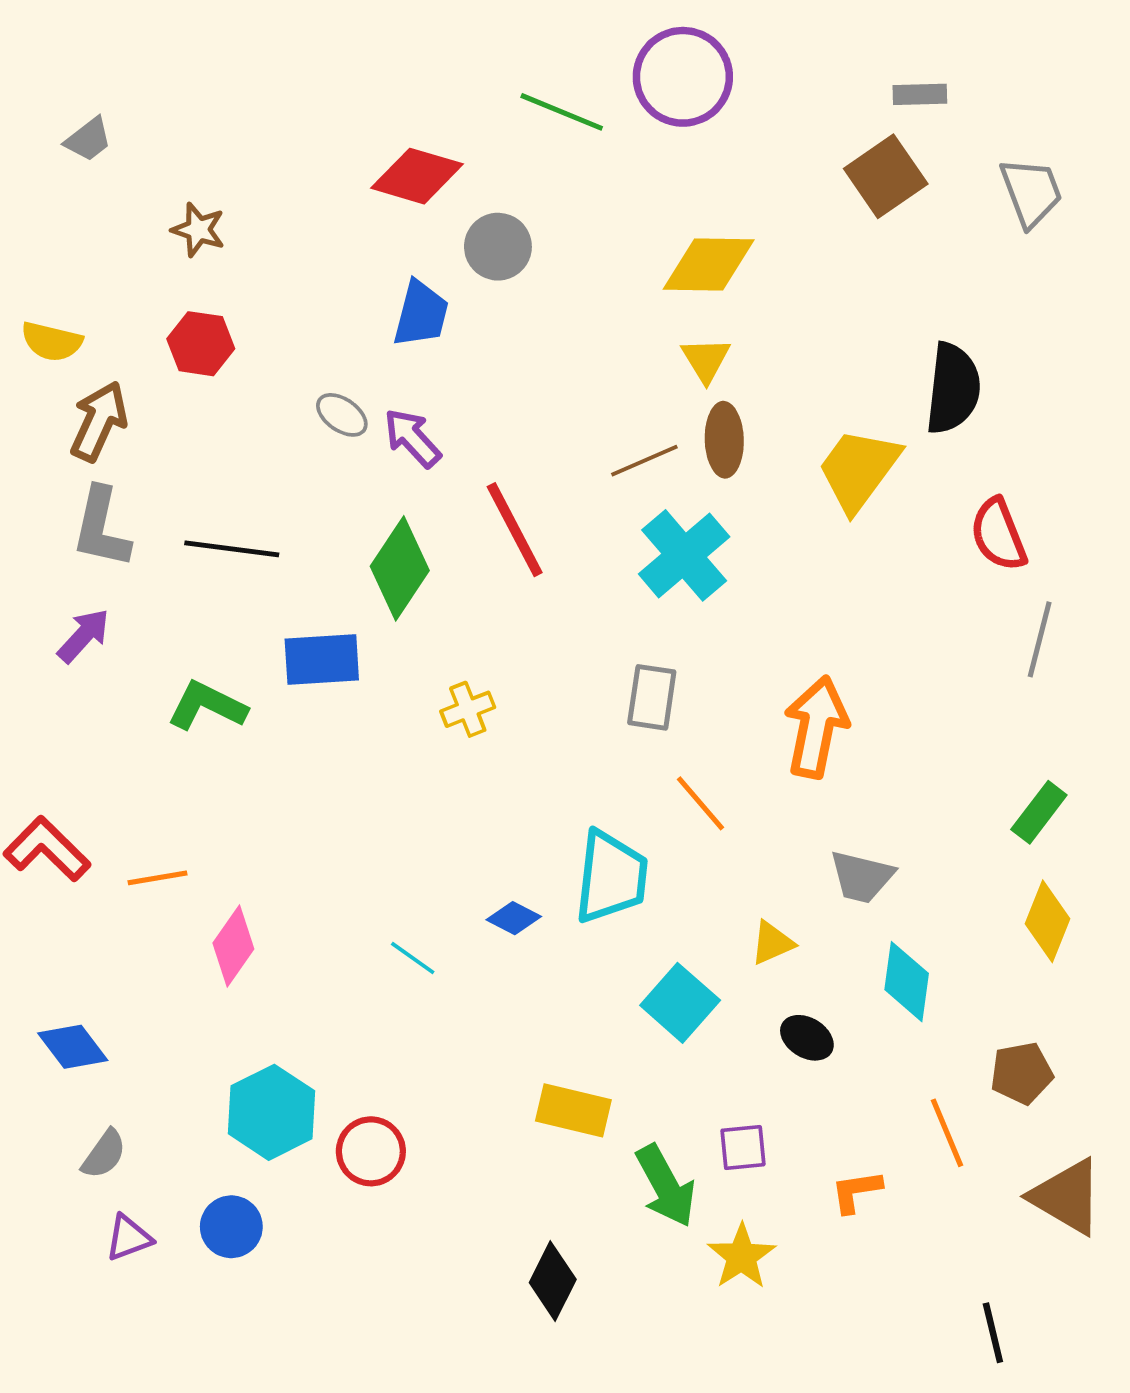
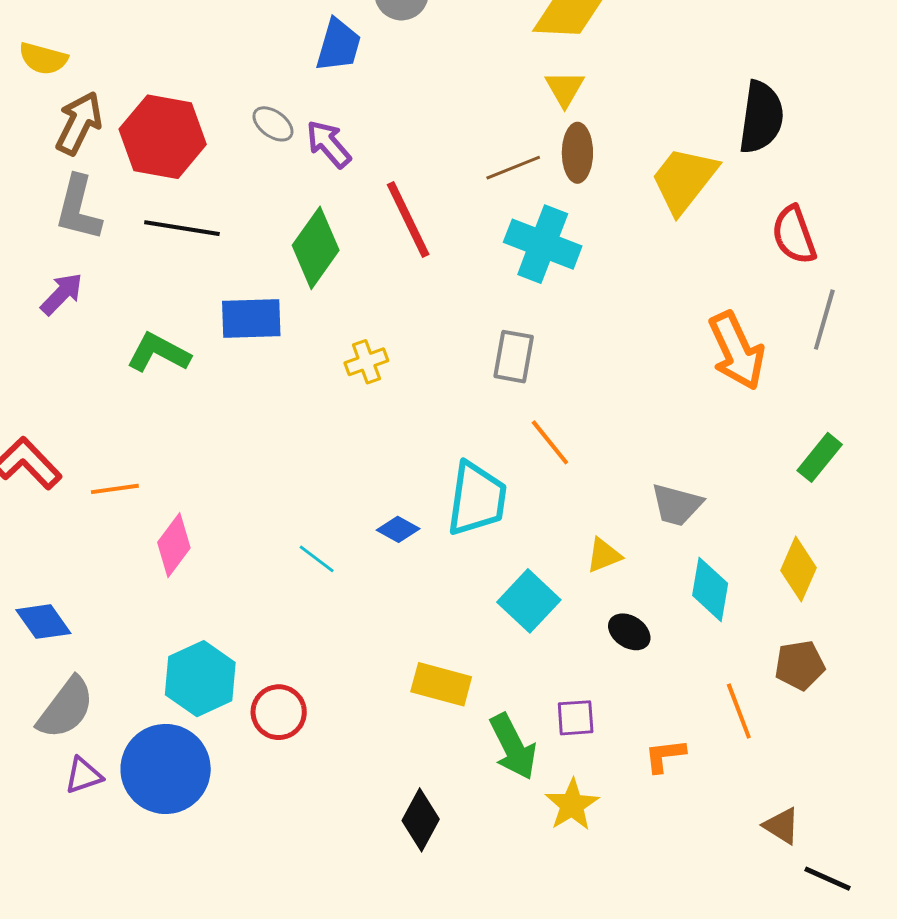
red hexagon: (201, 344) -> (163, 137), moved, size x1.6
cyan cross: (684, 555) -> (543, 244), turned -30
orange arrow: (816, 727) -> (737, 351), moved, turned 142
yellow diamond: (1048, 921) -> (799, 569), moved
gray semicircle: (104, 1154) -> (66, 708), size x1.6
brown triangle: (1067, 1197) -> (782, 826), moved, size x0.6
blue circle: (231, 1227) -> (166, 769), size x1.8
black line: (993, 1333) -> (828, 879), moved, turned -54

